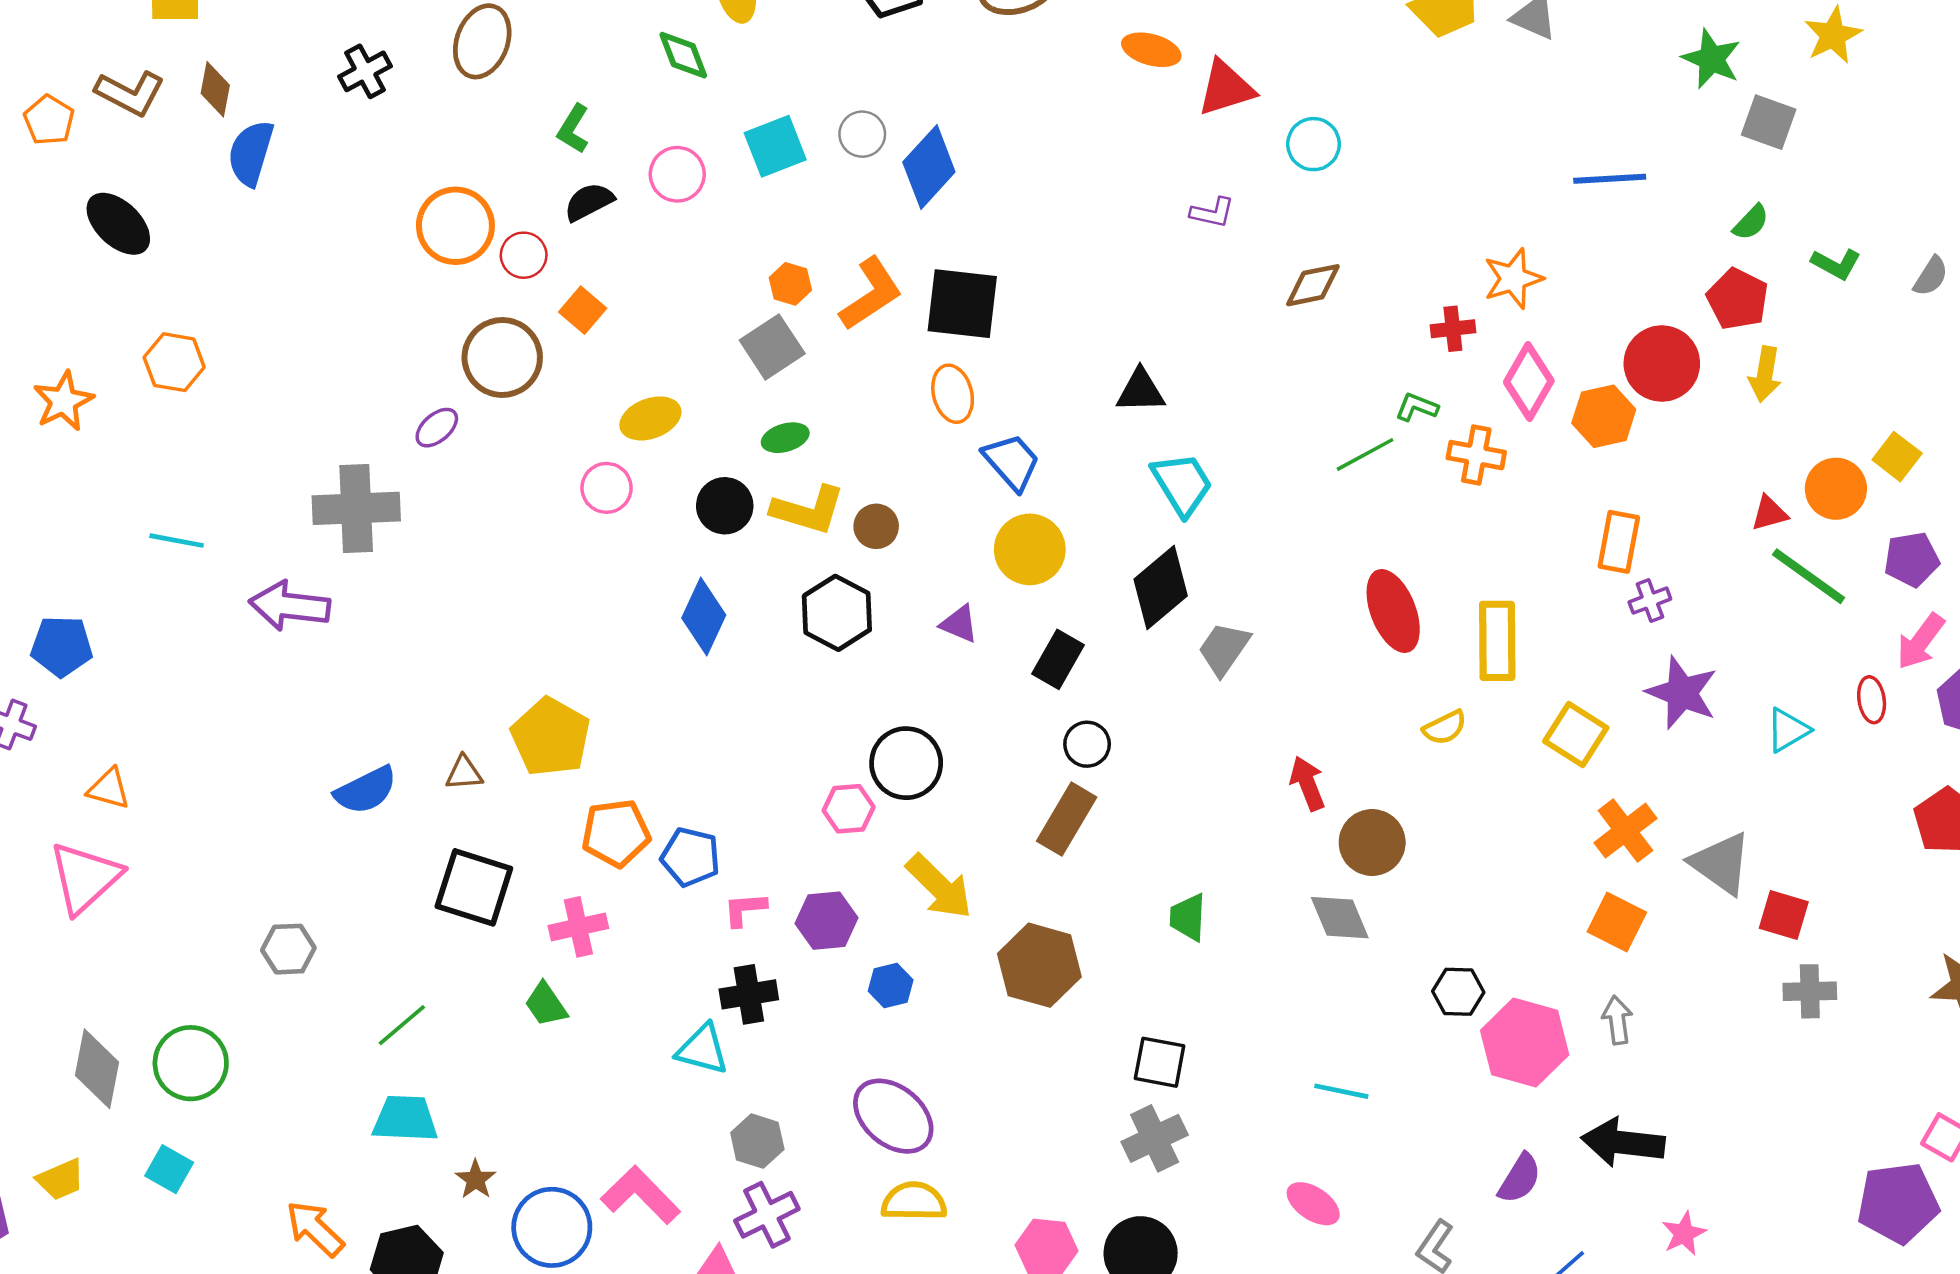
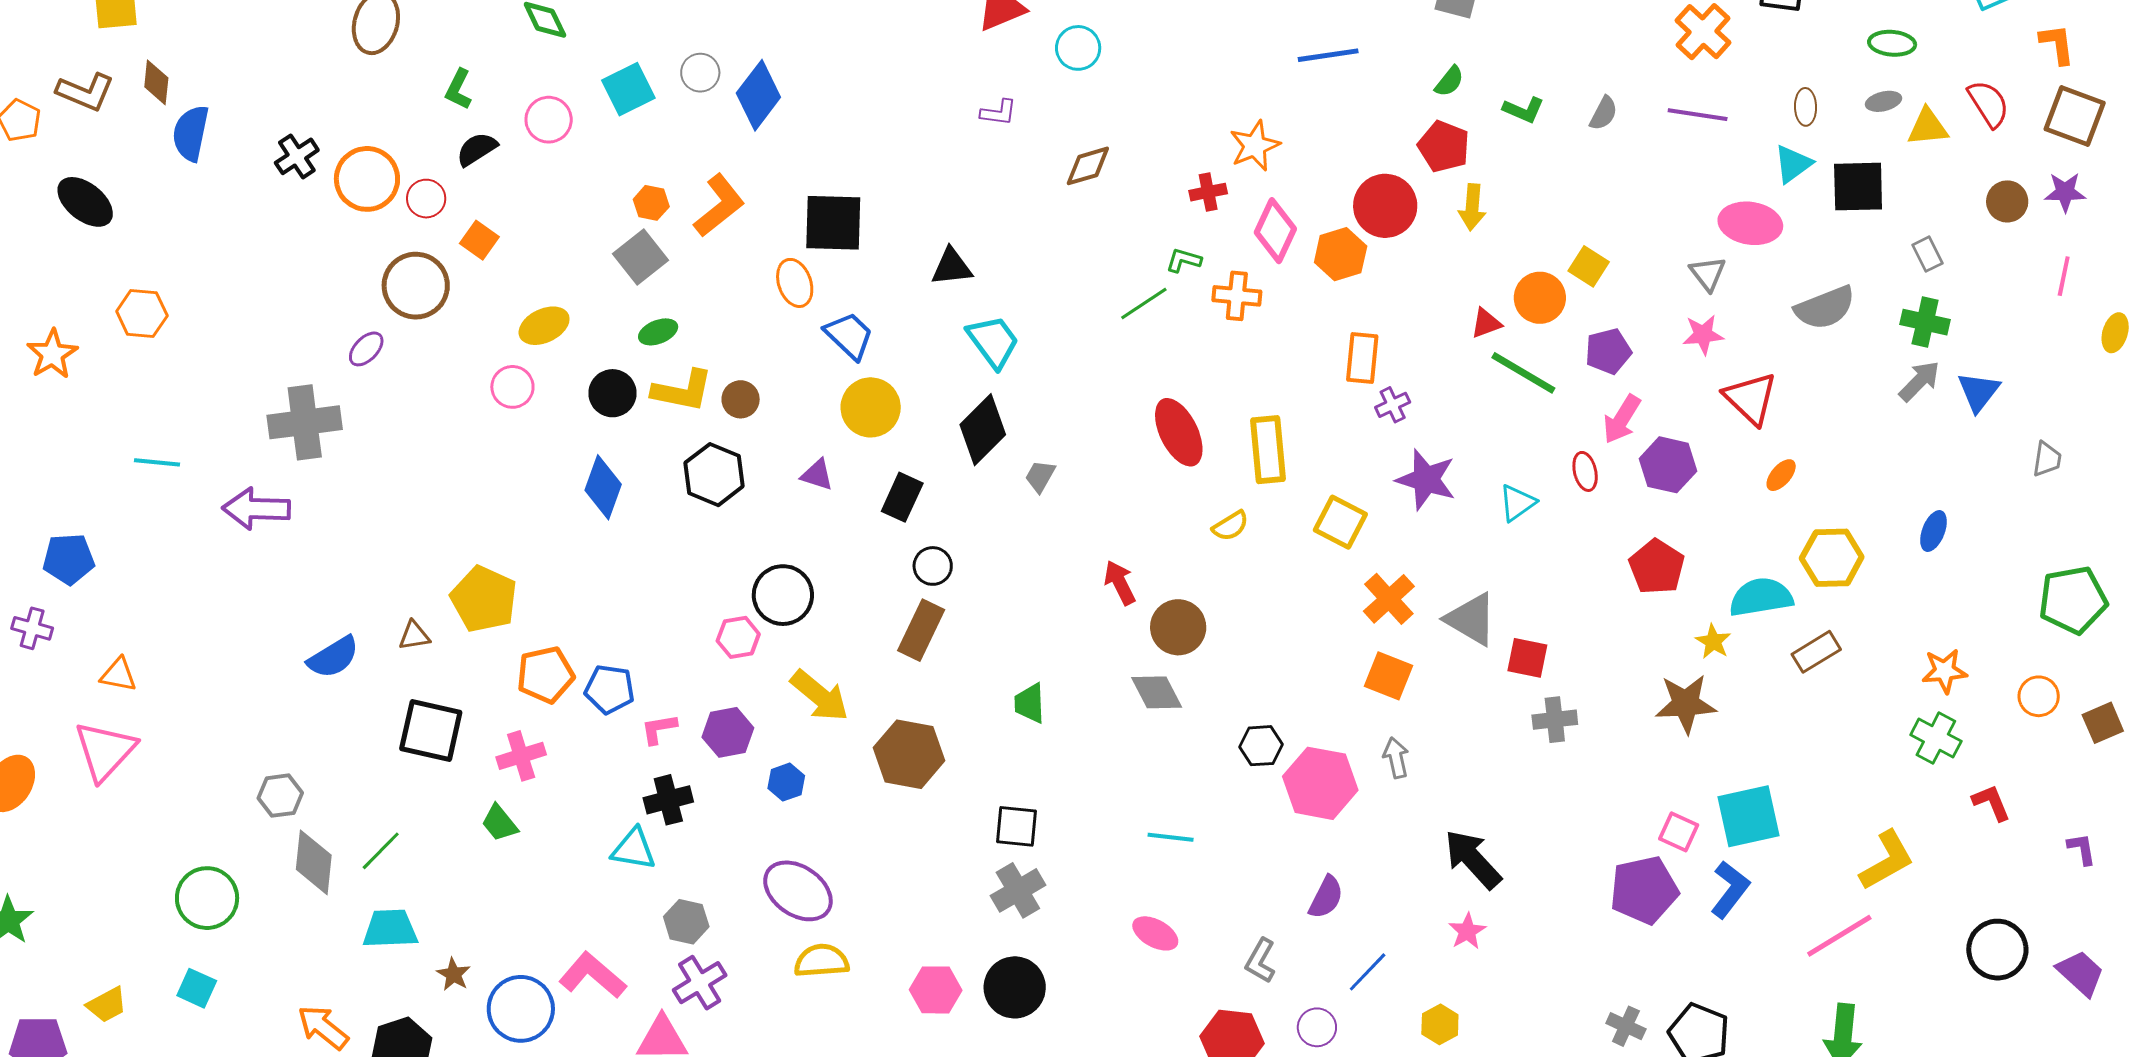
black cross: (365, 71) -> (297, 156), moved
black square: (962, 304) -> (833, 223), moved
gray trapezoid: (1224, 649) -> (1040, 476), size x0.7
gray diamond: (97, 1069) -> (314, 862), moved
black arrow: (1623, 1143) -> (1473, 859), moved, turned 46

